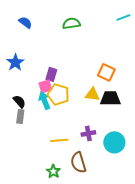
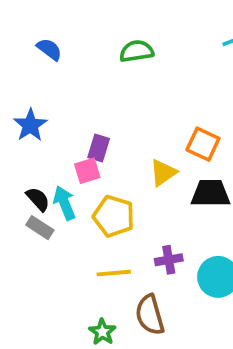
yellow pentagon: (58, 94) -> (114, 216), moved
yellow triangle: (92, 94) -> (163, 173), moved, turned -42
cyan arrow: (44, 100) -> (64, 203), moved
gray rectangle: (20, 116) -> (40, 228), turned -64

